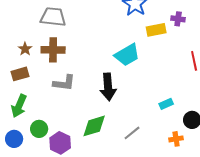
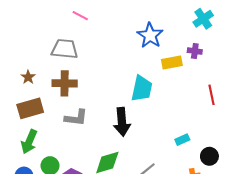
brown star: (25, 49) -> (28, 77), moved
cyan trapezoid: (127, 55) -> (142, 89), turned -48
brown rectangle: (20, 74) -> (30, 108), size x1.4

